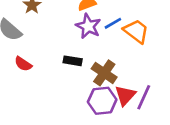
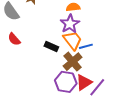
blue line: (113, 23) -> (86, 46), moved
orange trapezoid: (136, 31) -> (73, 40), moved

